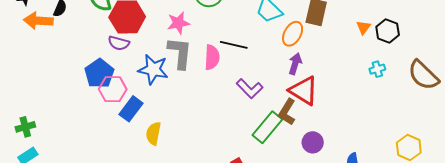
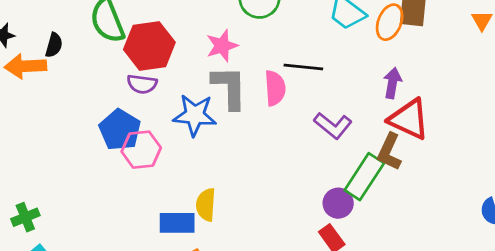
orange ellipse: (293, 34) -> (390, 22), moved
blue rectangle: (131, 109) -> (177, 223), moved, turned 60
purple circle: (313, 142) -> (338, 203), moved

